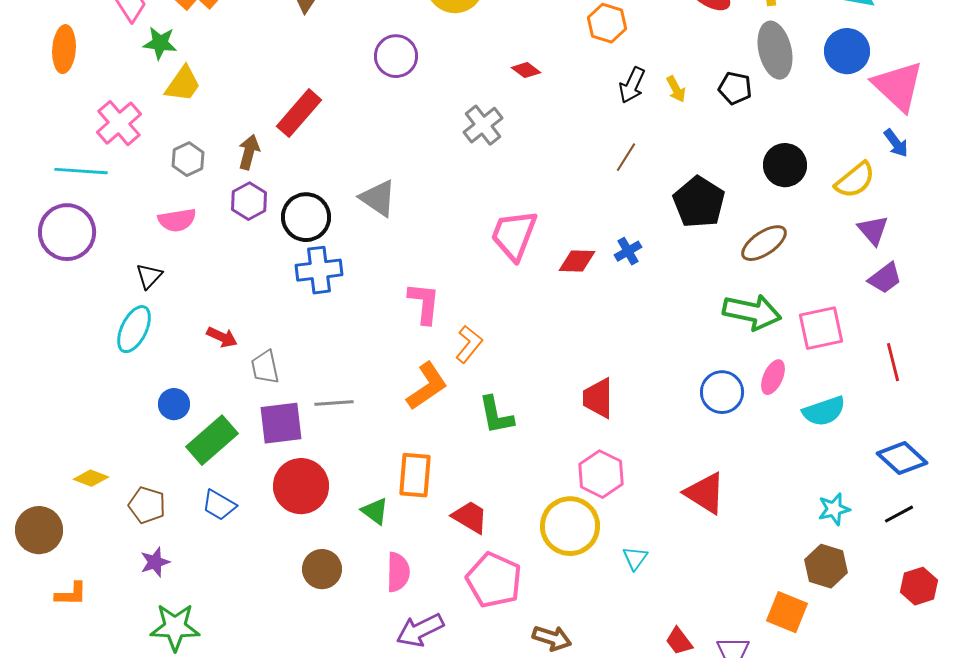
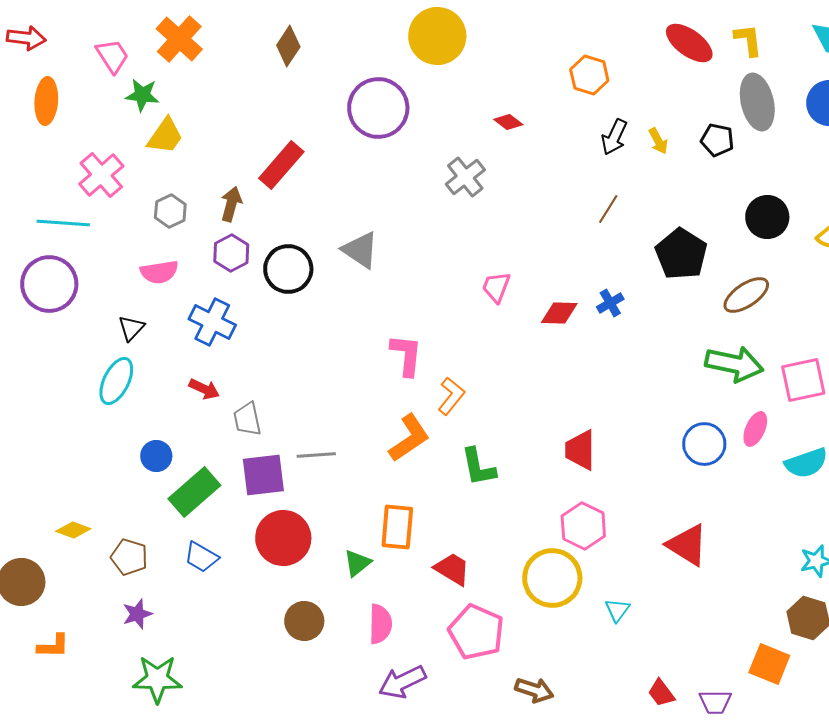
purple circle: (396, 56) -> (378, 108), size x1.4
pink trapezoid: (514, 235) -> (496, 287), size x0.6
blue cross: (319, 270) -> (212, 322), moved, turned 33
green triangle: (375, 511) -> (357, 563), turned 44

